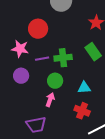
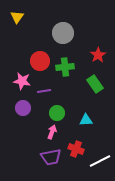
green cross: (63, 58) -> (65, 67), moved
red cross: (82, 111) -> (76, 149), moved
purple trapezoid: (36, 125) -> (51, 157), moved

